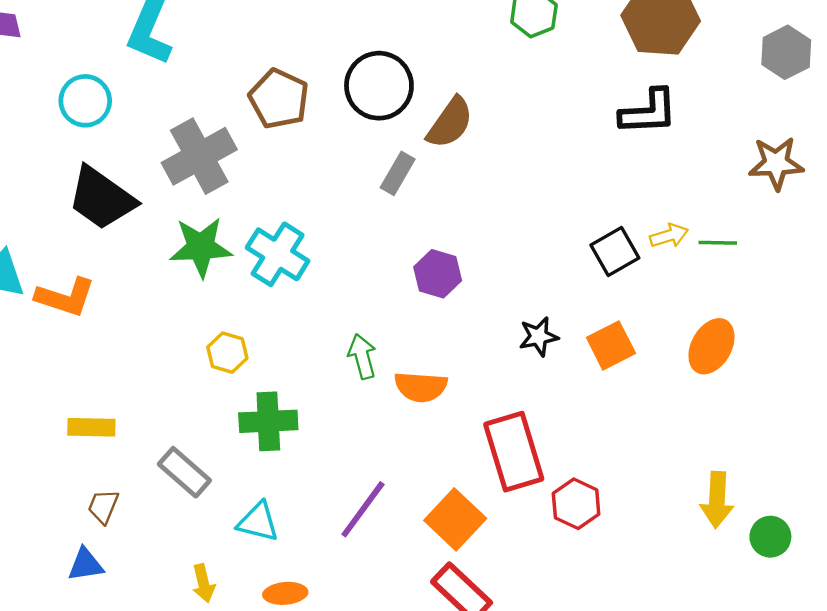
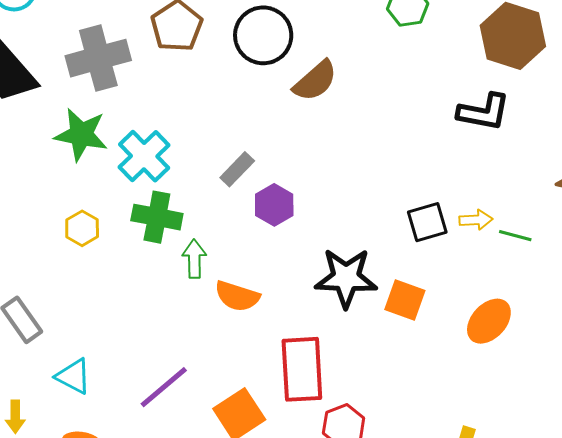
gray rectangle: (398, 173) -> (237, 169), moved
black star: (539, 337) -> (346, 278), size x1.8
orange square: (611, 345) -> (405, 300), turned 33
green cross: (268, 421) -> (157, 217), moved

